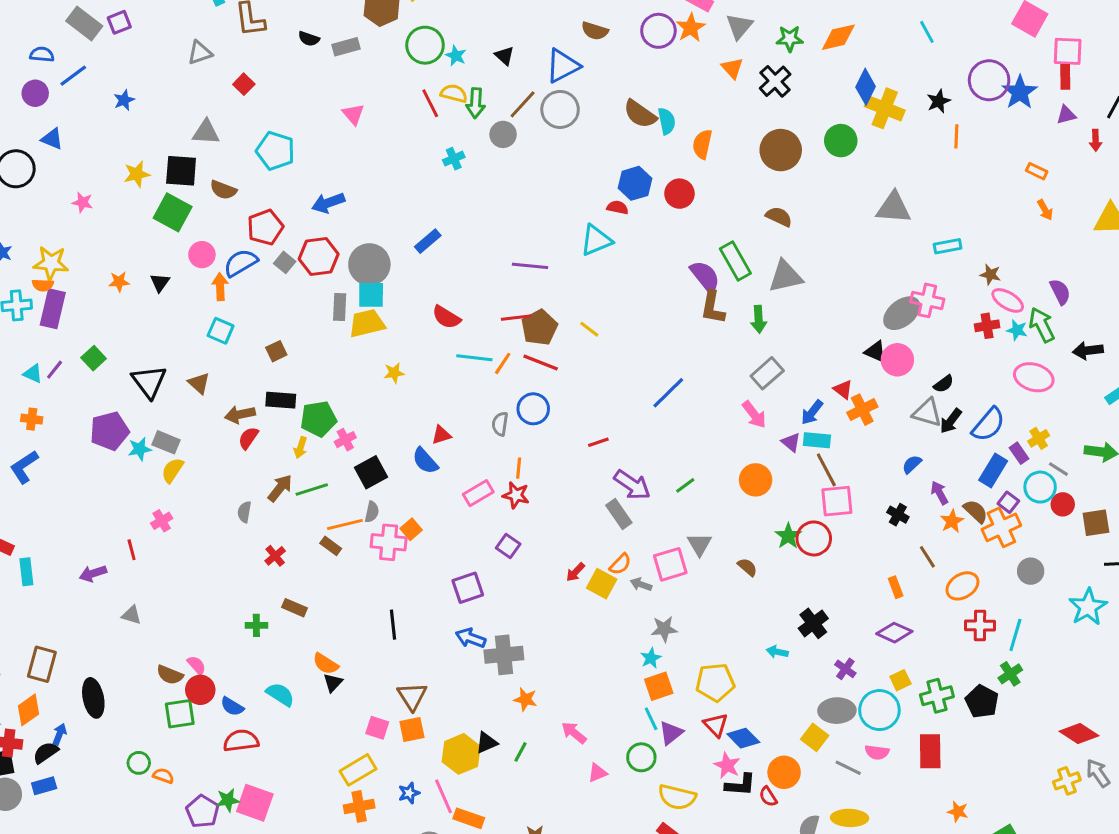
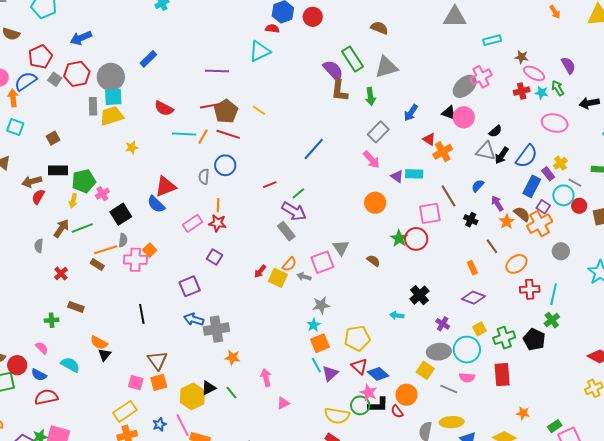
pink cross: (927, 300) -> (481, 77), turned -35
green arrow: (1042, 325) -> (558, 88), size x0.7
blue arrow: (812, 412) -> (411, 113), moved
red triangle: (441, 435) -> (166, 187), size x1.6
brown line: (826, 470) -> (448, 196), moved
green line: (685, 485) -> (298, 193), moved
pink semicircle: (197, 665) -> (42, 348), moved
pink arrow: (574, 733) -> (266, 378), turned 42
green line: (521, 752) -> (231, 393), turned -64
green circle: (641, 757) -> (360, 405), moved

